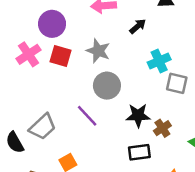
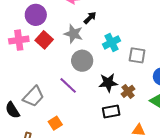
black arrow: (138, 26) -> (90, 18), moved
pink cross: (28, 54) -> (19, 40), turned 30
red square: (61, 56) -> (44, 40), turned 30
cyan cross: (159, 61) -> (112, 42), moved

